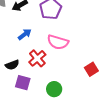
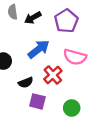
blue arrow: (25, 34) -> (39, 49), size x1.5

